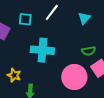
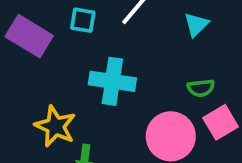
yellow star: (14, 75) -> (55, 126), size x1.5

